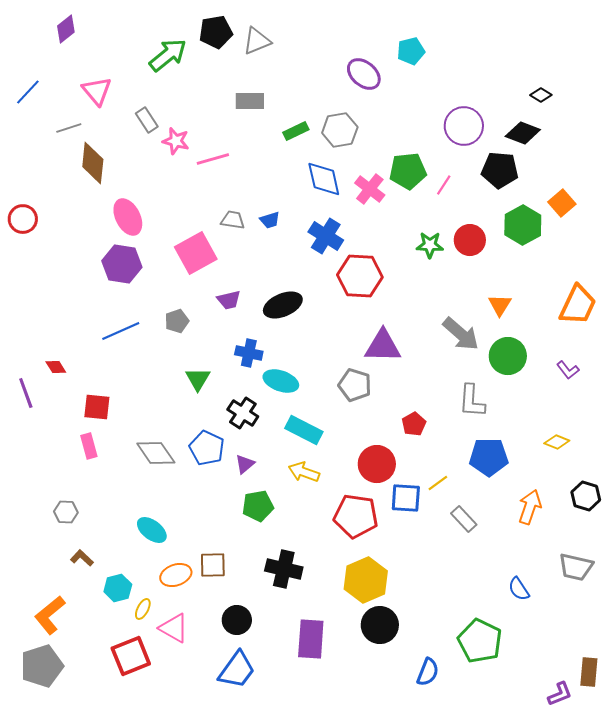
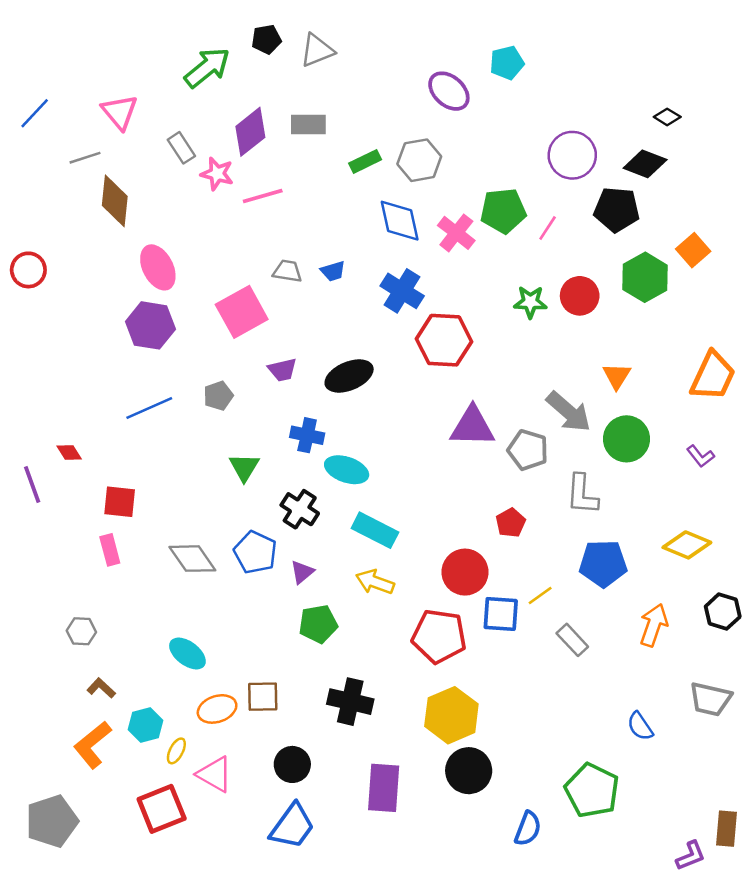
purple diamond: (66, 29) -> (250, 132), moved, size x1.4
black pentagon: (216, 32) -> (266, 39), size x0.7
gray pentagon: (355, 385) -> (528, 450), moved
yellow diamond: (557, 442) -> (687, 545), size x1.5
orange L-shape: (50, 615) -> (93, 745), moved

